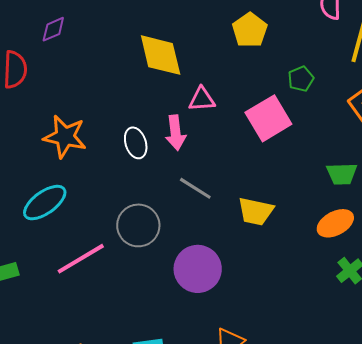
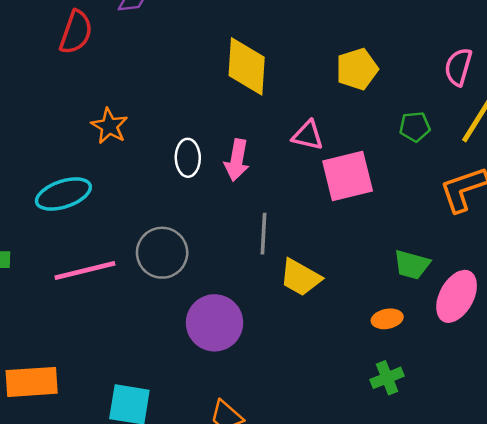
green pentagon: (301, 79) -> (415, 127), moved
pink triangle: (202, 99) -> (308, 135), moved
orange star: (65, 137) -> (109, 126), size x0.7
gray line: (195, 188) -> (263, 234), moved, turned 44
orange ellipse: (335, 223) -> (387, 319), size x0.7

